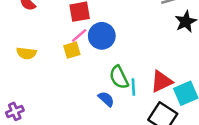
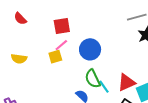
blue circle: (102, 36) -> (90, 49), moved
cyan line: (133, 87) -> (104, 87), turned -32

